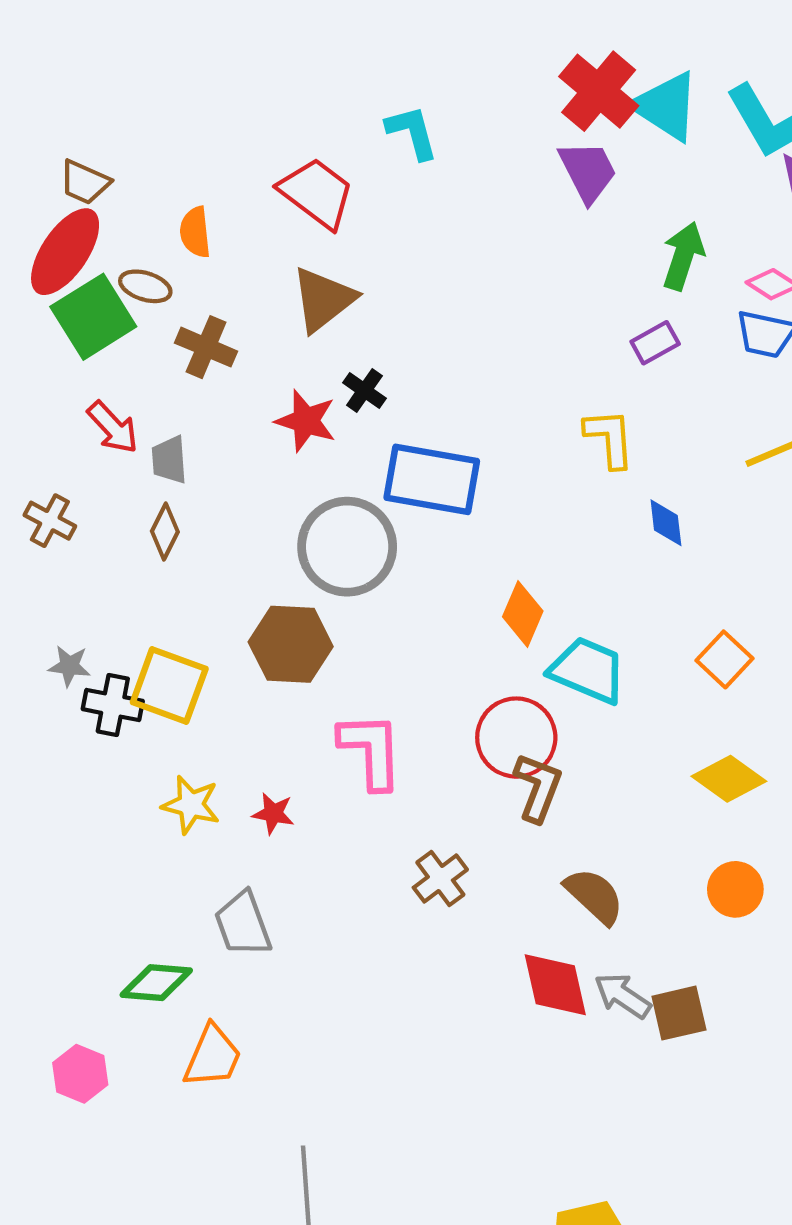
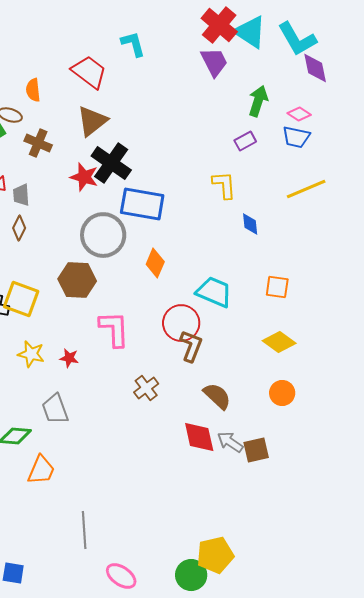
black cross: (364, 390) -> (111, 163), size x2.0
orange diamond: (523, 614) -> (155, 263), moved
orange square: (725, 659) -> (277, 287), turned -35

